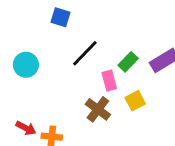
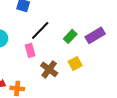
pink rectangle: (109, 81) -> (30, 50), moved

